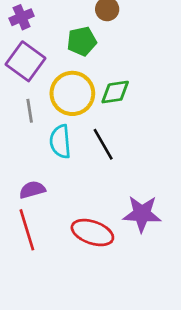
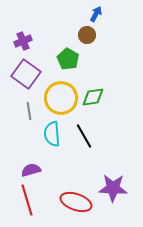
green pentagon: (82, 41) -> (68, 59), turned -30

